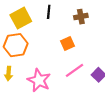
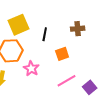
black line: (49, 12) -> (45, 34), moved
pink star: (39, 80) -> (31, 68), moved, size x0.7

